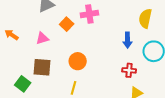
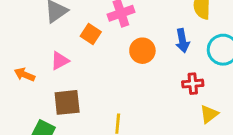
orange arrow: (12, 35) -> (25, 75), moved
orange circle: (78, 61) -> (142, 51), moved

